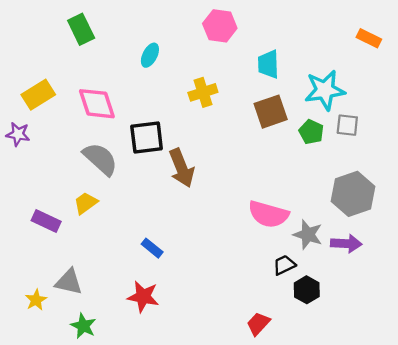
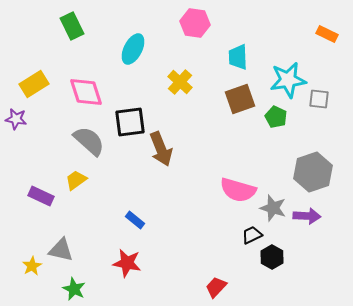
cyan ellipse: (150, 55) -> (133, 49), size x1.4
yellow cross: (203, 92) -> (180, 82), turned -30
gray square: (347, 125) -> (319, 99), moved
red trapezoid: (258, 324) -> (216, 287), moved

